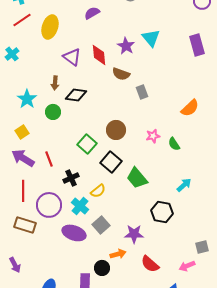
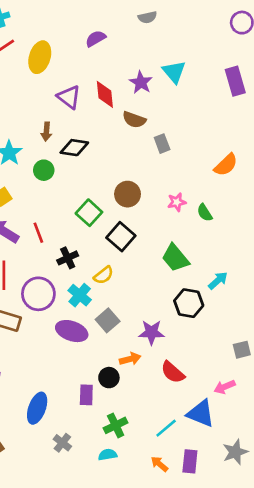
green trapezoid: (137, 178) -> (175, 258), moved
cyan arrow: (184, 185) -> (218, 281), moved
pink arrow: (187, 266) -> (225, 387), moved

